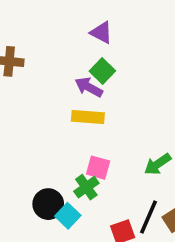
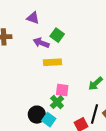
purple triangle: (101, 32) -> (33, 18), moved
purple arrow: (89, 87) -> (41, 43), moved

